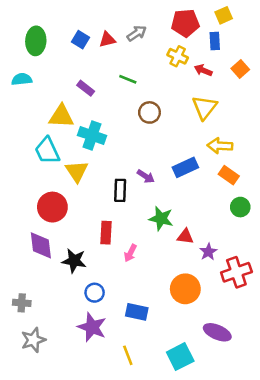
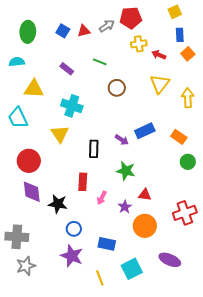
red pentagon: (185, 23) -> (131, 18), moved
blue rectangle: (215, 41) -> (180, 35), moved
yellow cross: (178, 56) -> (139, 44), turned -35
yellow triangle: (61, 116) -> (34, 89), moved
yellow arrow: (220, 146) -> (188, 98), moved, turned 84
cyan trapezoid: (47, 151) -> (18, 118), moved
purple arrow: (146, 176) -> (122, 140), moved
red circle: (52, 207) -> (29, 161), moved
red triangle: (185, 236) -> (145, 195), moved
purple star: (208, 252) -> (125, 207), moved
gray cross: (22, 303) -> (17, 237), size x1.6
cyan square: (180, 357) -> (132, 269), moved

